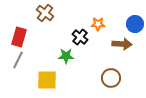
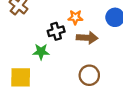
black cross: (80, 37) -> (56, 31), turned 35
brown arrow: (122, 44) -> (87, 38), moved

